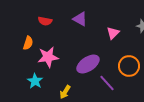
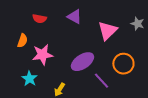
pink triangle: (113, 33) -> (107, 31), size x1.5

